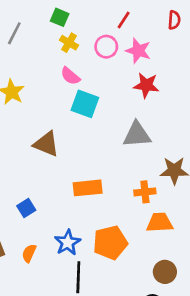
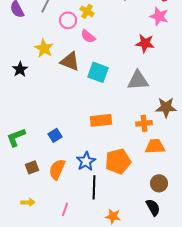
pink circle: (106, 47) -> (68, 20), moved
pink star: (138, 51) -> (159, 16), moved
cyan square: (85, 104) -> (98, 72), moved
brown triangle: (46, 144) -> (70, 61), moved
orange semicircle: (29, 253) -> (57, 169), size x1.5

